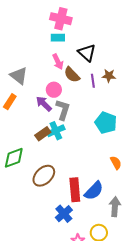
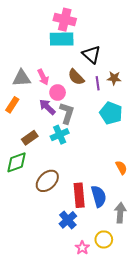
cyan rectangle: (58, 38) -> (62, 39), size x1.6
pink arrow: (58, 62) -> (43, 77), moved
gray triangle: (19, 76) -> (22, 78), turned -42
cyan pentagon: (106, 123) -> (111, 113), moved
brown rectangle: (43, 134) -> (30, 138), moved
blue semicircle: (94, 191) -> (99, 196), turned -60

